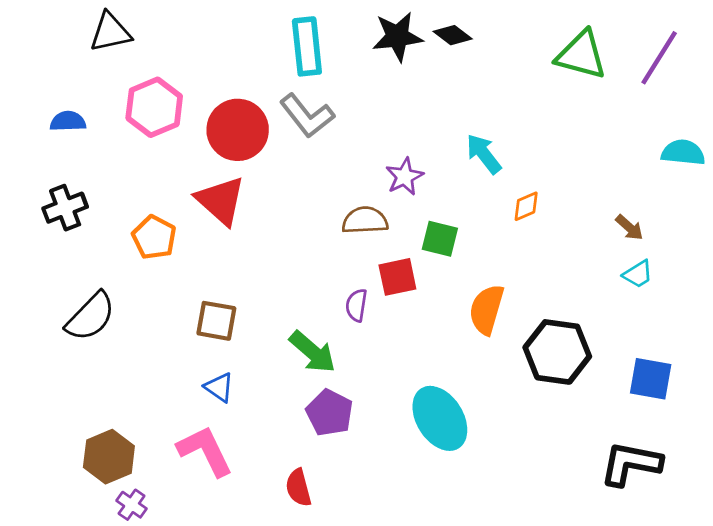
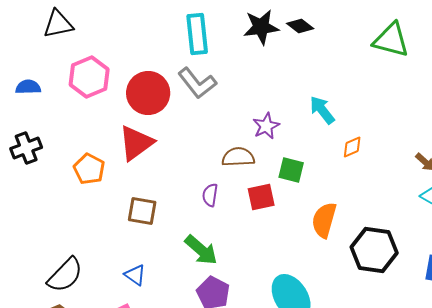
red triangle: (221, 201) -> (136, 143), turned 42
purple semicircle: (356, 305) -> (210, 195), moved
black semicircle: (91, 317) -> (65, 275), moved
brown square: (216, 321) -> (142, 211), moved

